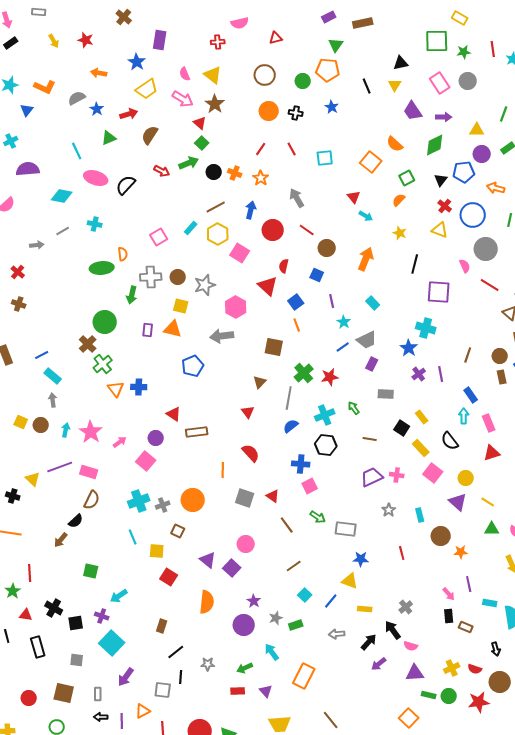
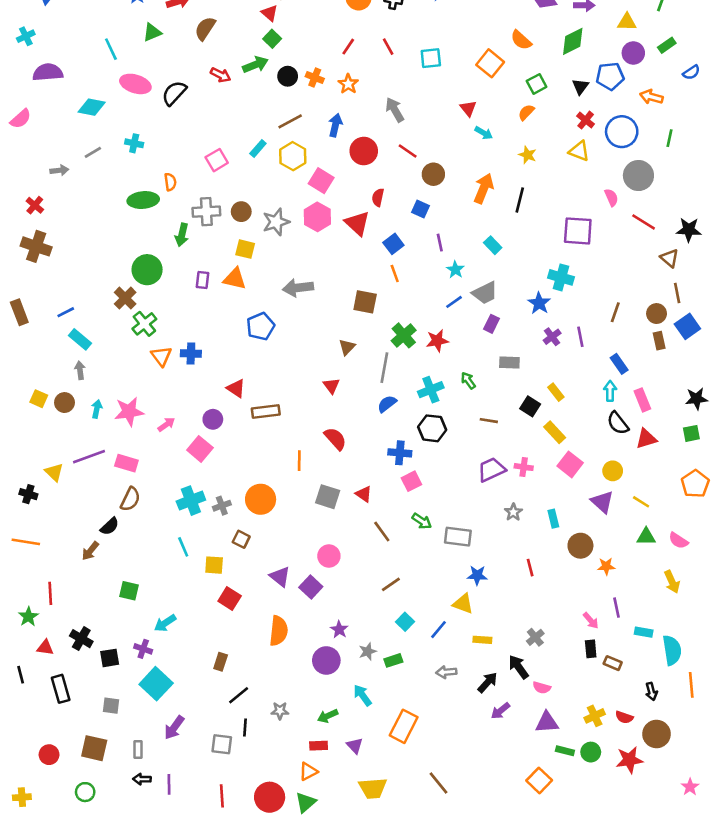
black line: (415, 264) -> (520, 200), moved
brown cross: (19, 304) -> (36, 246), size x1.6
pink hexagon: (236, 307) -> (317, 217), moved
pink star: (91, 432) -> (129, 412), turned 30
black semicircle: (450, 441) -> (618, 423), moved
orange triangle: (143, 711) -> (308, 771), moved

